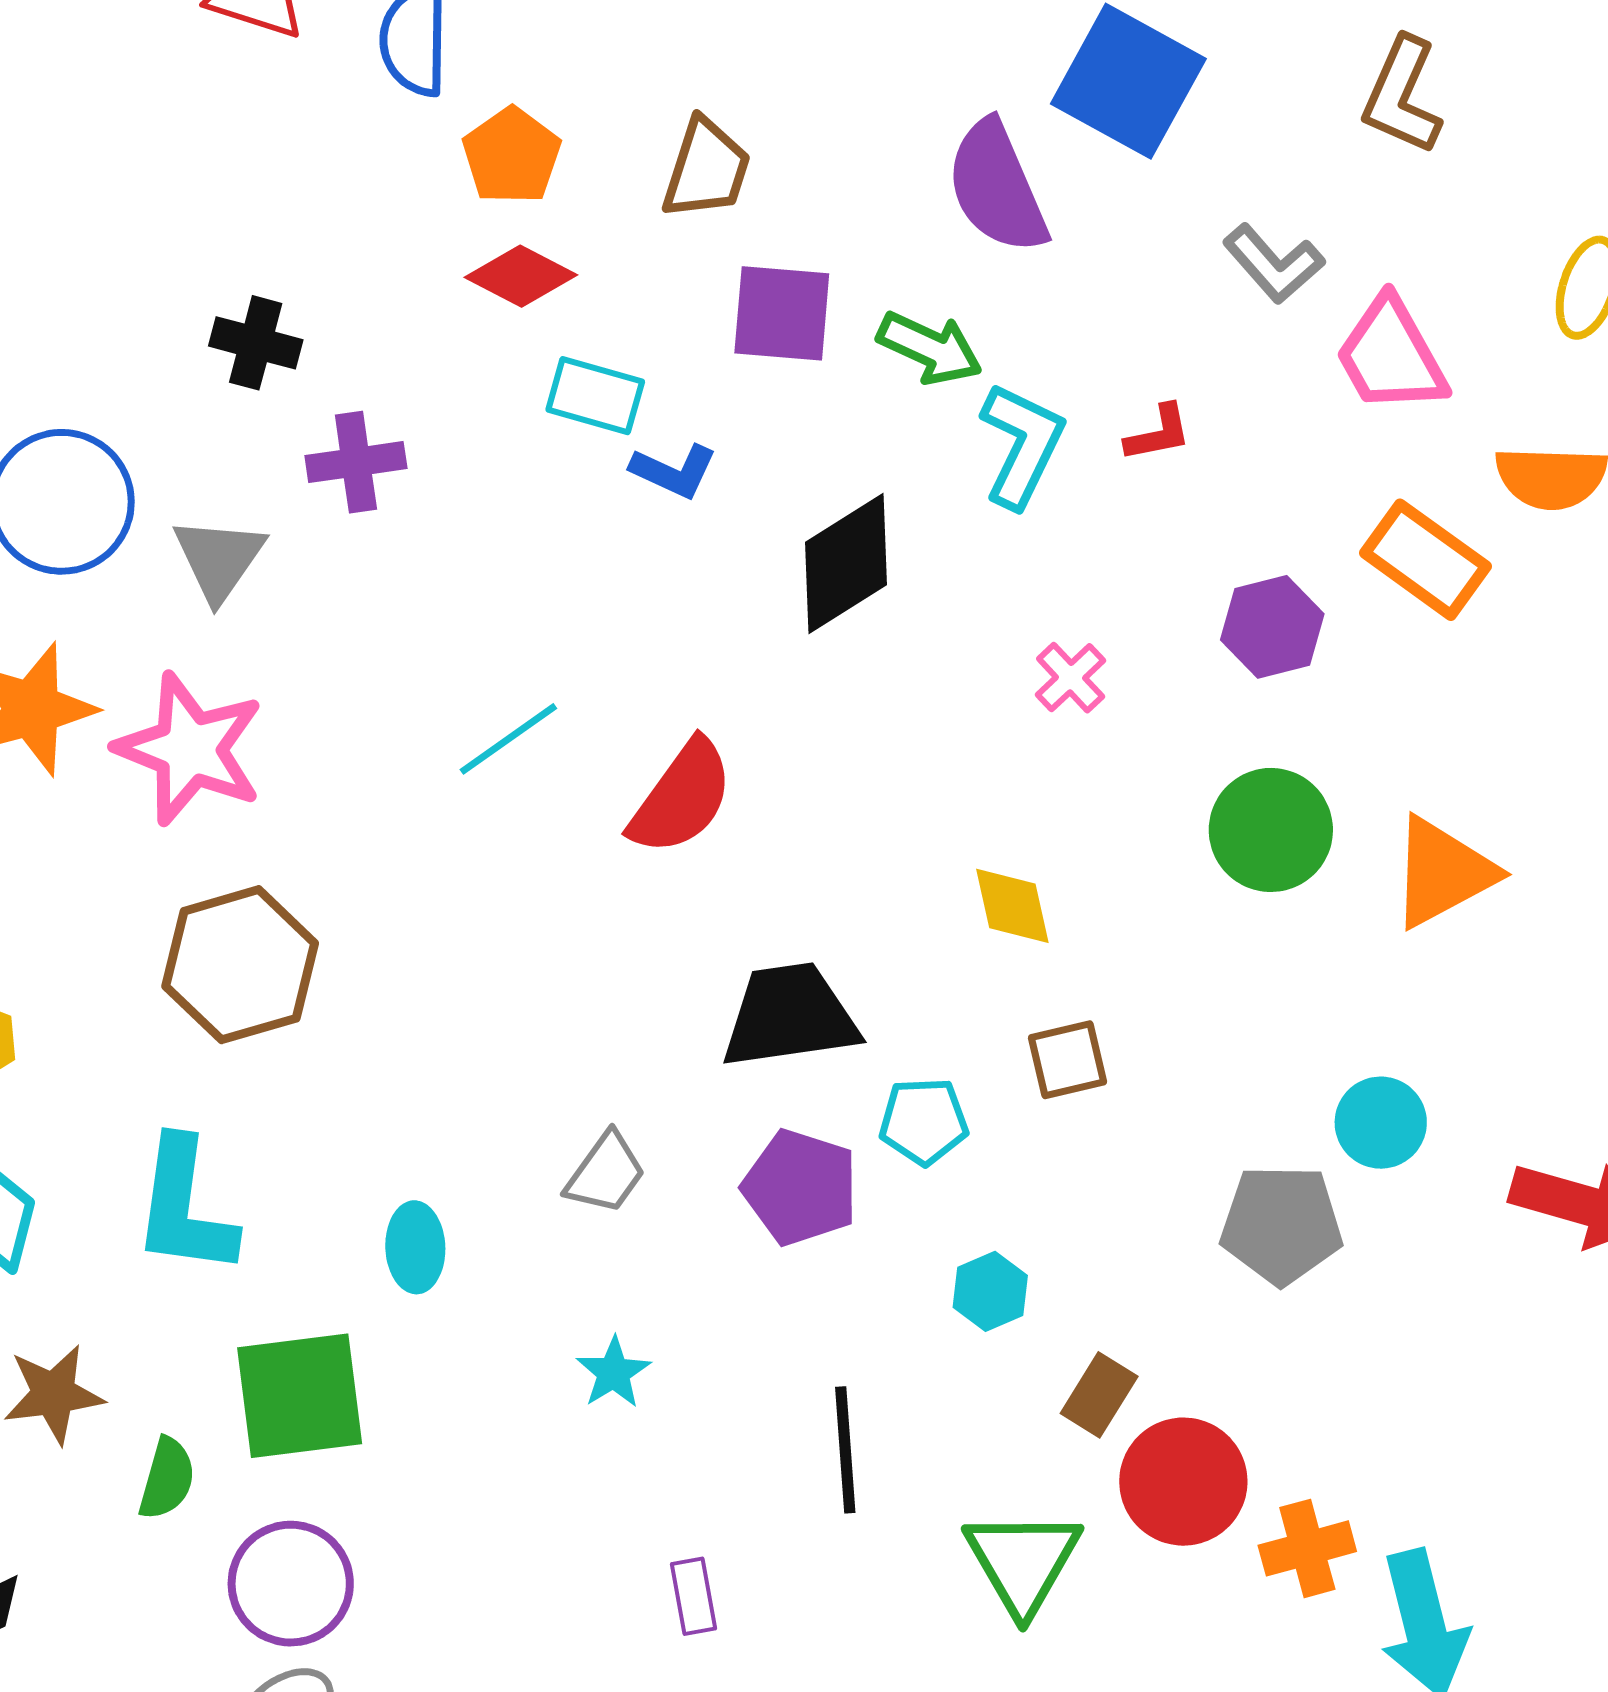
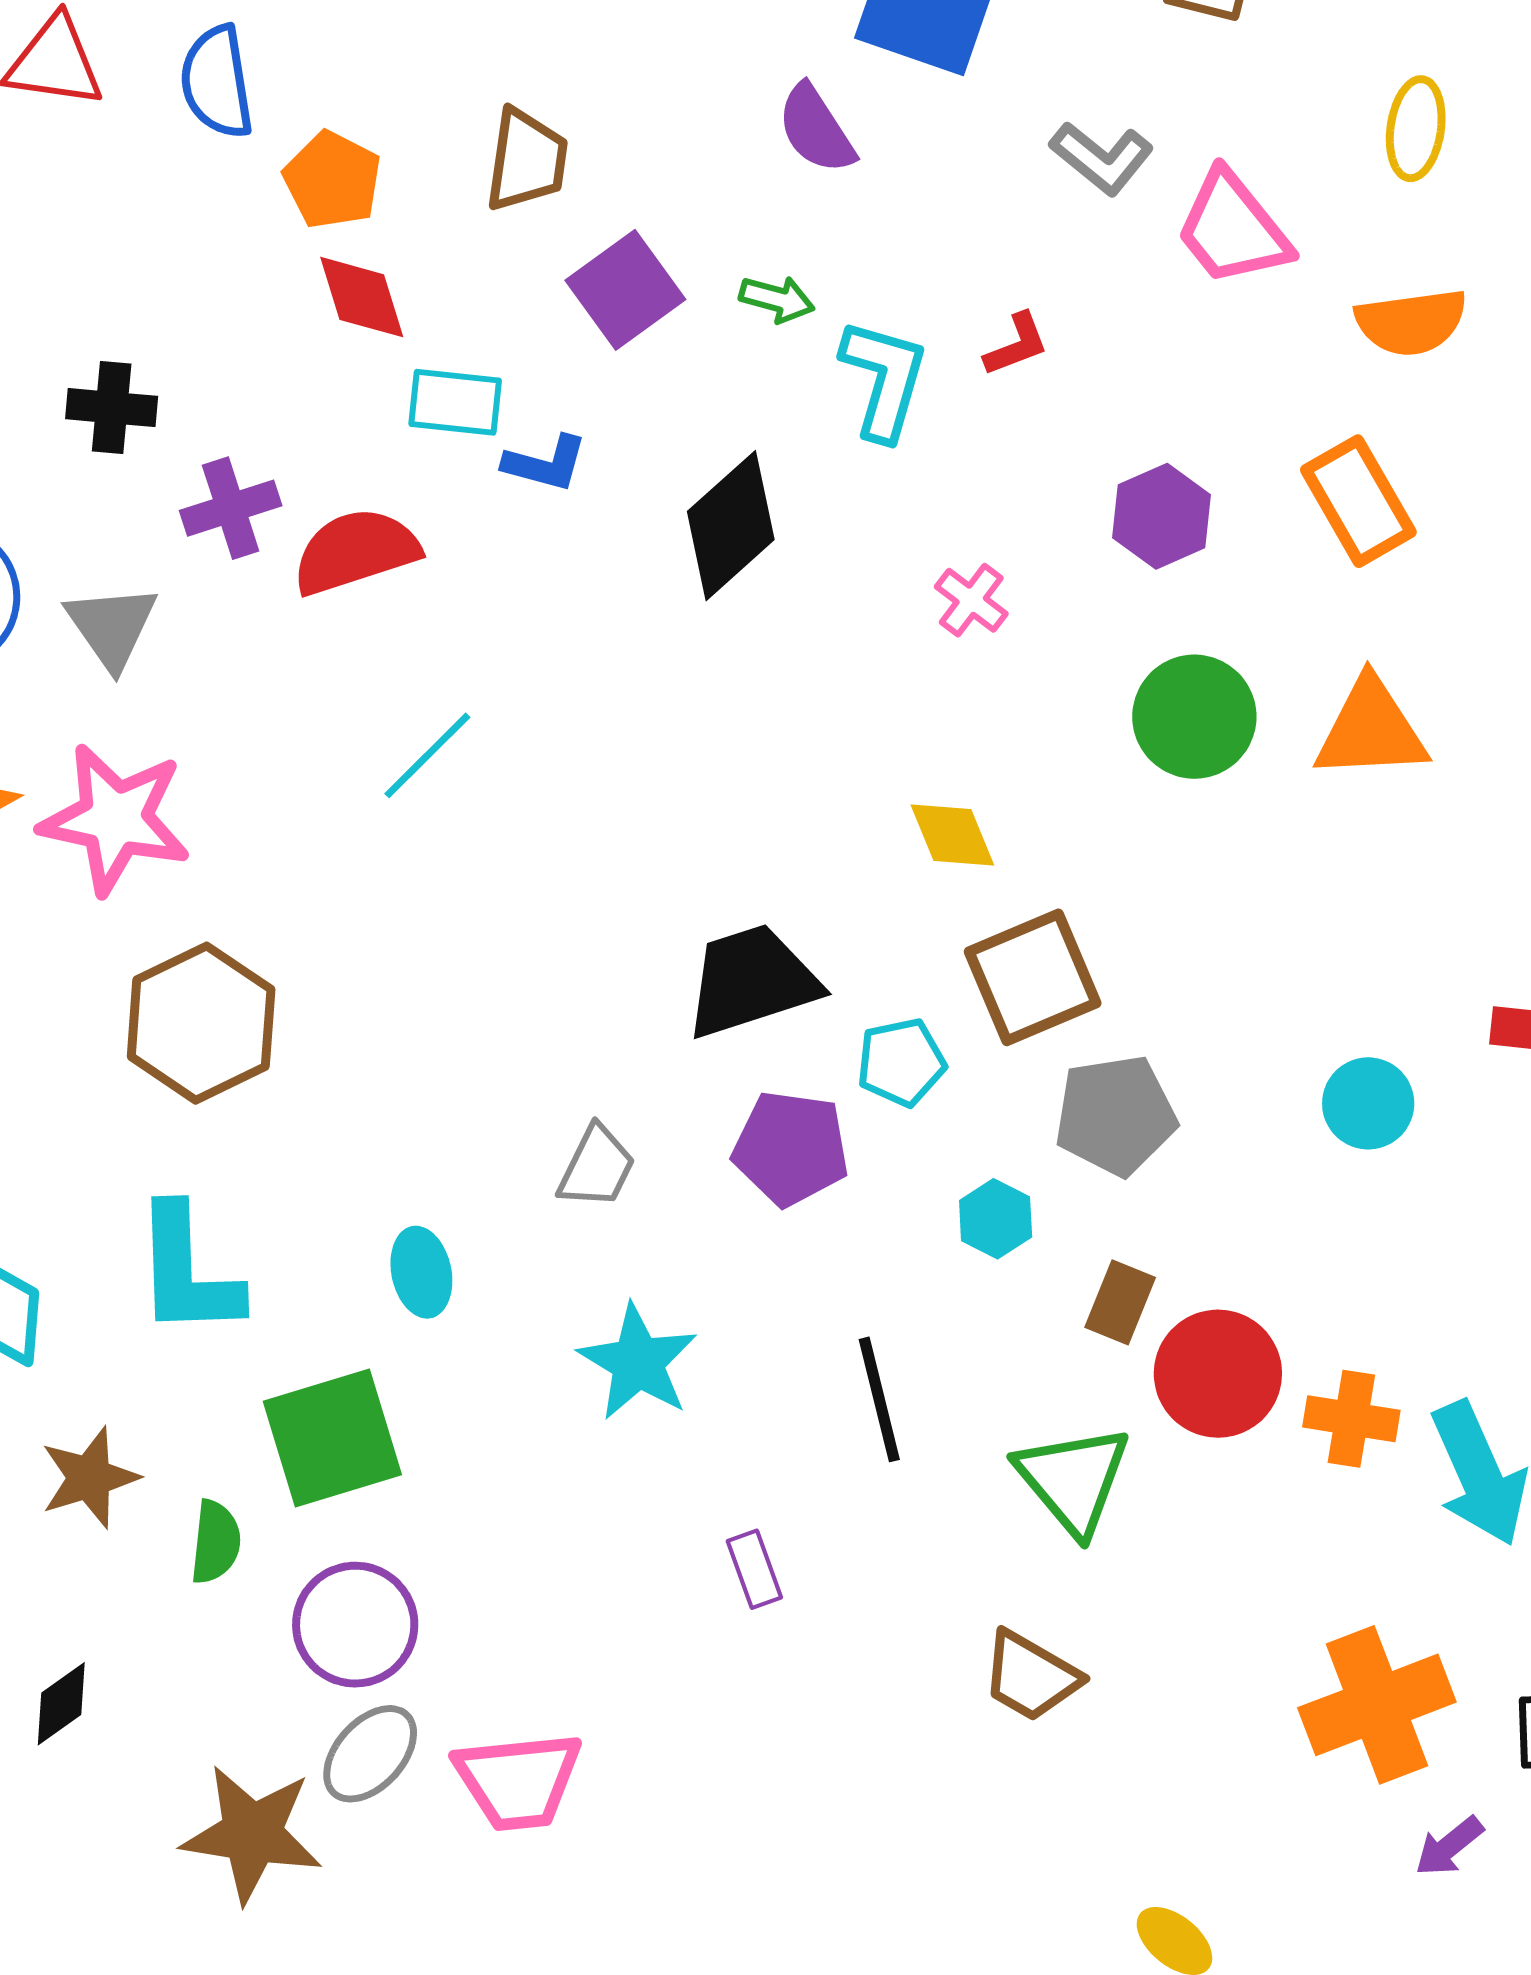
purple semicircle: (997, 187) -> (816, 129), size x0.7
red diamond: (521, 276) -> (362, 297), turned 55
purple square: (782, 313) -> (625, 290), turned -31
green arrow: (930, 348) -> (777, 299), size x0.7
orange rectangle: (1425, 560) -> (1358, 501), moved, turned 34
red semicircle: (682, 797) -> (356, 551), moved, turned -134
orange triangle: (1443, 872) -> (1371, 730), turned 35
brown square: (1068, 1060) -> (1033, 977), size x1.6
cyan circle: (1381, 1123) -> (1368, 1103), moved
gray pentagon: (1281, 1225) -> (1115, 1115), moved
cyan star: (613, 1373) -> (638, 1362), size x1.6
orange cross: (1307, 1548) -> (1351, 1419), turned 34

